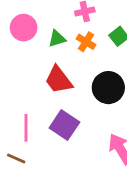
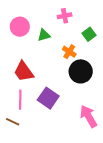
orange cross: (86, 42) -> (69, 52), moved
red trapezoid: (59, 80) -> (24, 72), moved

